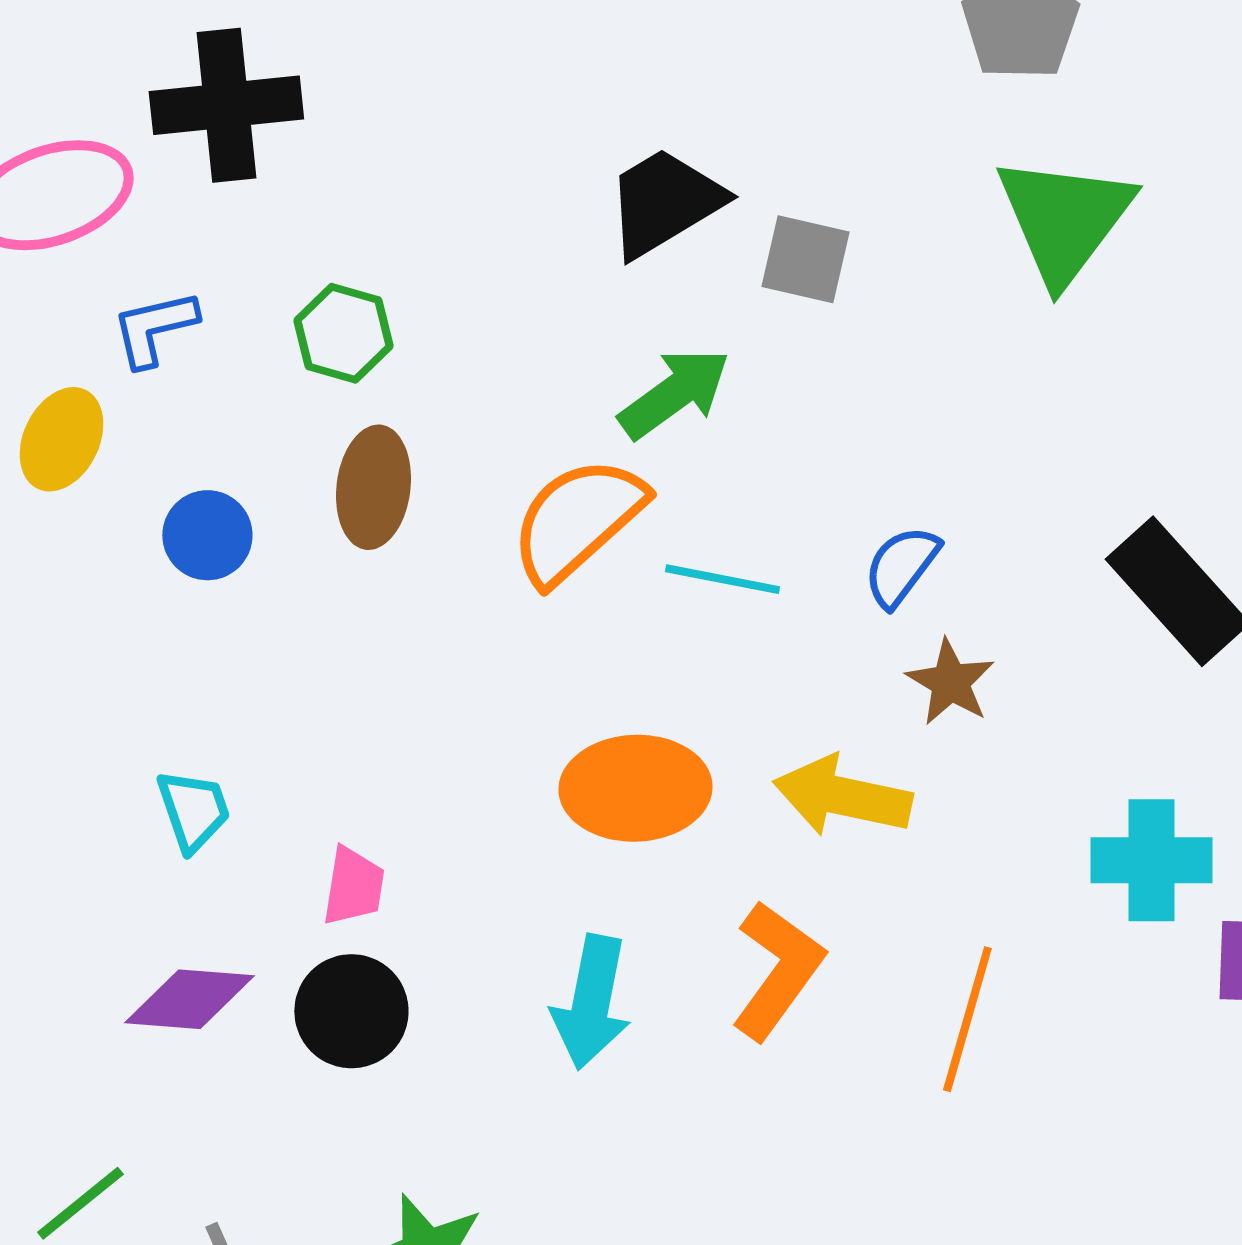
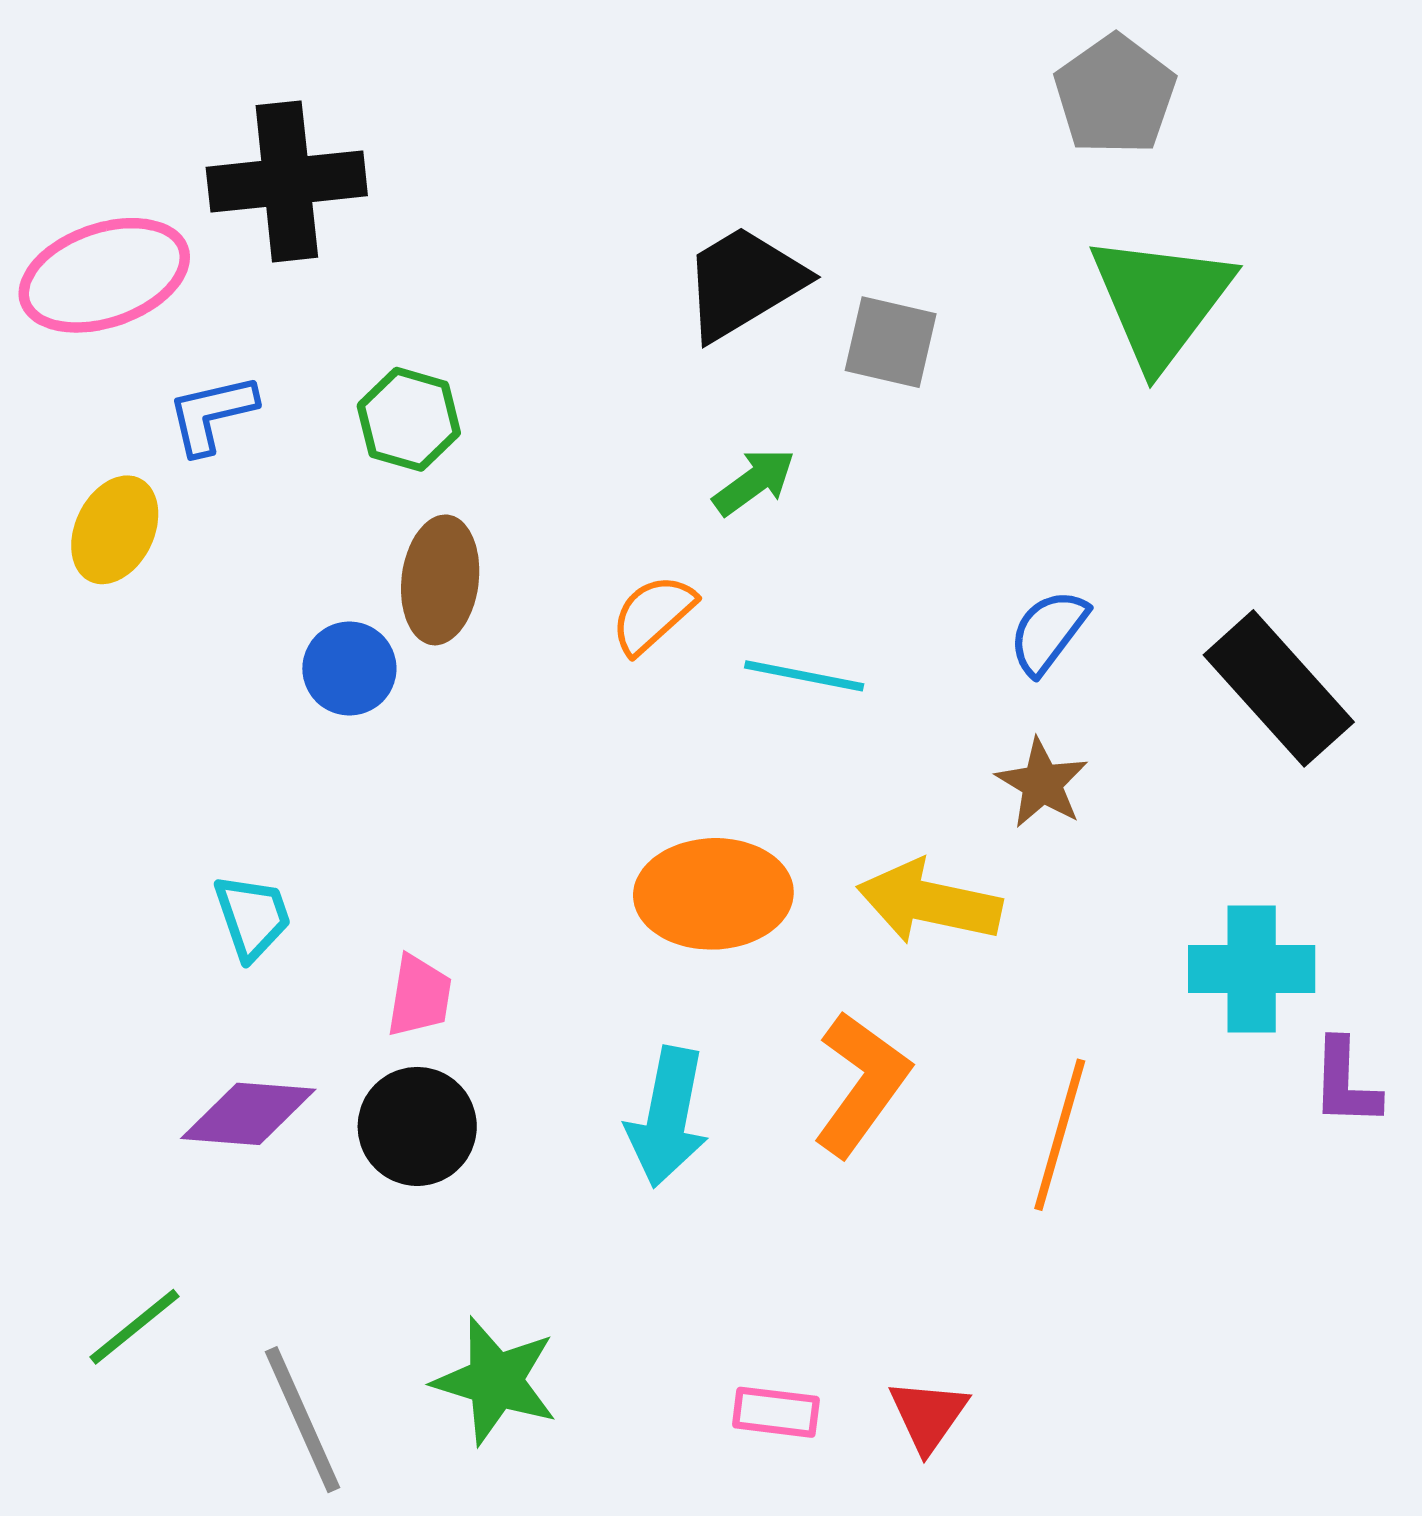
green arrow: (674, 393) -> (754, 482), size x0.7
orange semicircle: (577, 520) -> (653, 614), size x0.6
blue circle: (207, 535) -> (349, 669), moved
blue semicircle: (901, 566) -> (1048, 632), moved

